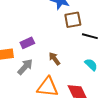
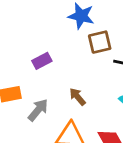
purple rectangle: (27, 43) -> (42, 61), moved

